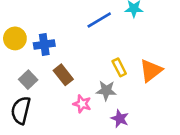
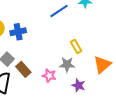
orange triangle: (151, 71) -> (102, 65), moved
brown rectangle: (63, 75) -> (23, 69), moved

